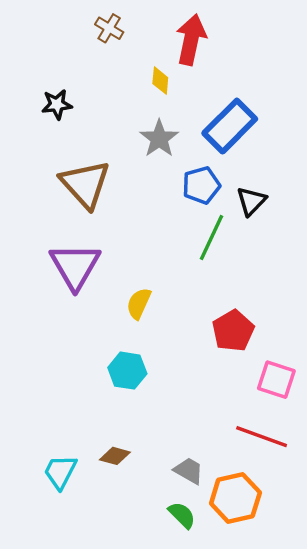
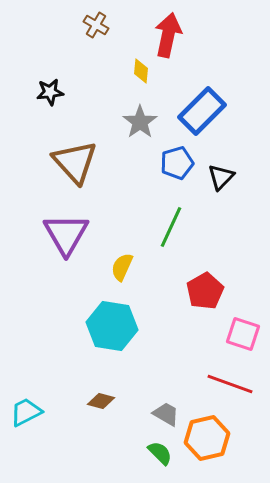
green line: (212, 238) -> (171, 227), moved
cyan hexagon: (127, 371) -> (112, 326), size x1.5
cyan trapezoid: (60, 472) -> (26, 412), moved, turned 36

